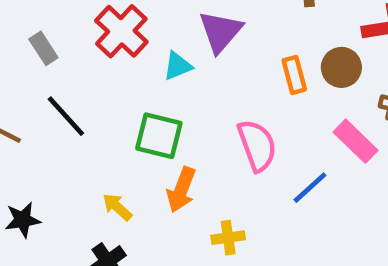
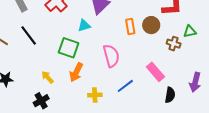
cyan triangle: (178, 66) -> (84, 26), moved
pink rectangle: (355, 141) -> (155, 72), moved
blue line: (310, 188) -> (125, 86), moved

